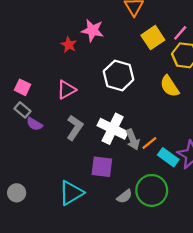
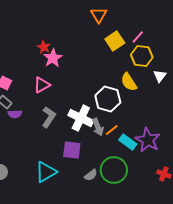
pink star: (92, 30) -> (53, 58), moved, turned 30
white hexagon: (119, 75) -> (108, 99), moved
purple semicircle: (34, 124) -> (15, 114), turned -32

